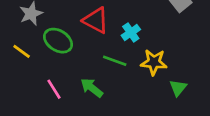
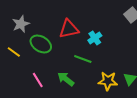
red triangle: (96, 20) -> (69, 29), turned -40
yellow star: (154, 62) -> (108, 81), moved

